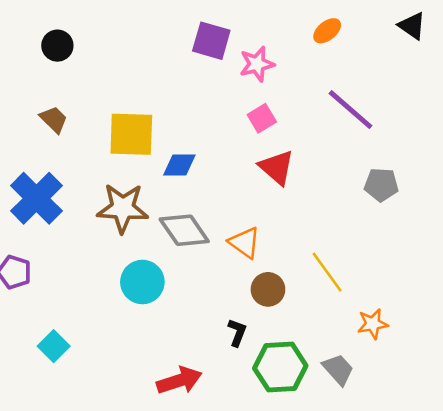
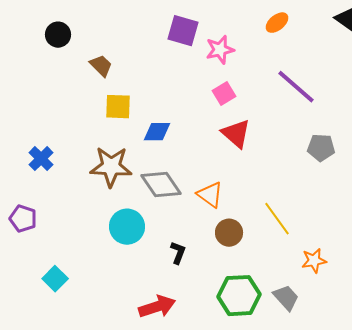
brown trapezoid: (54, 119) -> (101, 66), moved
yellow square: (131, 134) -> (118, 107), size x0.7
blue cross: (36, 198) -> (41, 159), size x0.6
black L-shape: (237, 332) -> (178, 253), moved

